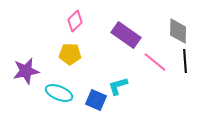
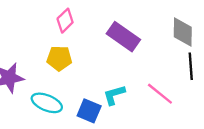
pink line: (155, 62) -> (160, 94), moved

